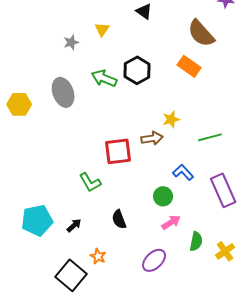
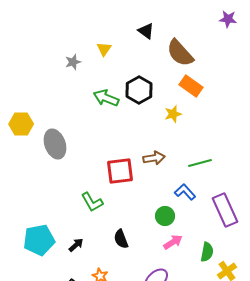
brown semicircle: (201, 33) -> (180, 53), moved
gray ellipse: (63, 92) -> (55, 144), moved
yellow star: (171, 119) -> (173, 114), moved
green line: (210, 137) -> (200, 163), moved
green semicircle: (196, 241) -> (207, 252), moved

